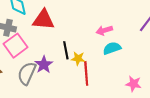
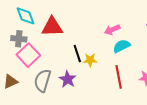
purple star: (44, 65) -> (68, 79), moved
red line: (86, 73) -> (119, 77), moved

